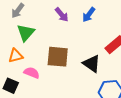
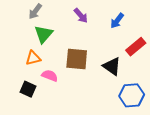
blue arrow: (89, 15) -> (117, 21), moved

